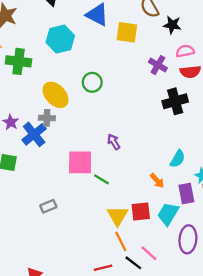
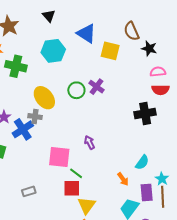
purple cross: (158, 65) -> (97, 87), moved
red square: (141, 211) -> (72, 188), moved

